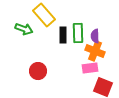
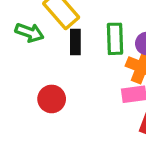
black rectangle: (63, 35) -> (75, 42), moved

